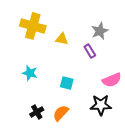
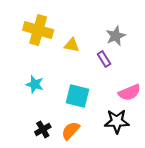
cyan square: (67, 83) -> (77, 96), size x1.5

